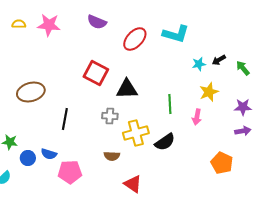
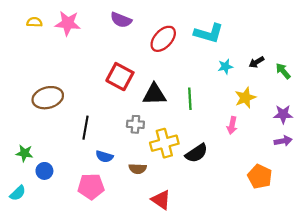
cyan star: (199, 64) -> (225, 67), moved
green line: (170, 104) -> (190, 99), moved
blue semicircle: (49, 154) -> (104, 156), moved

